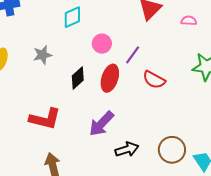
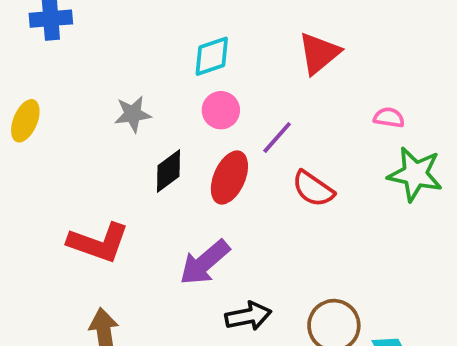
cyan diamond: (72, 17) -> (212, 56), moved
pink semicircle: (189, 21) -> (389, 118), moved
gray star: (42, 55) -> (133, 114), moved

